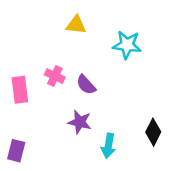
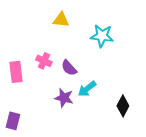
cyan arrow: (108, 146) -> (87, 89), moved, turned 42

